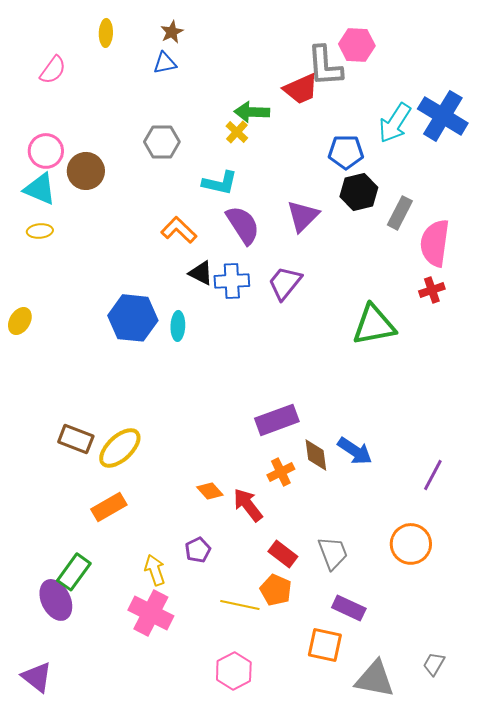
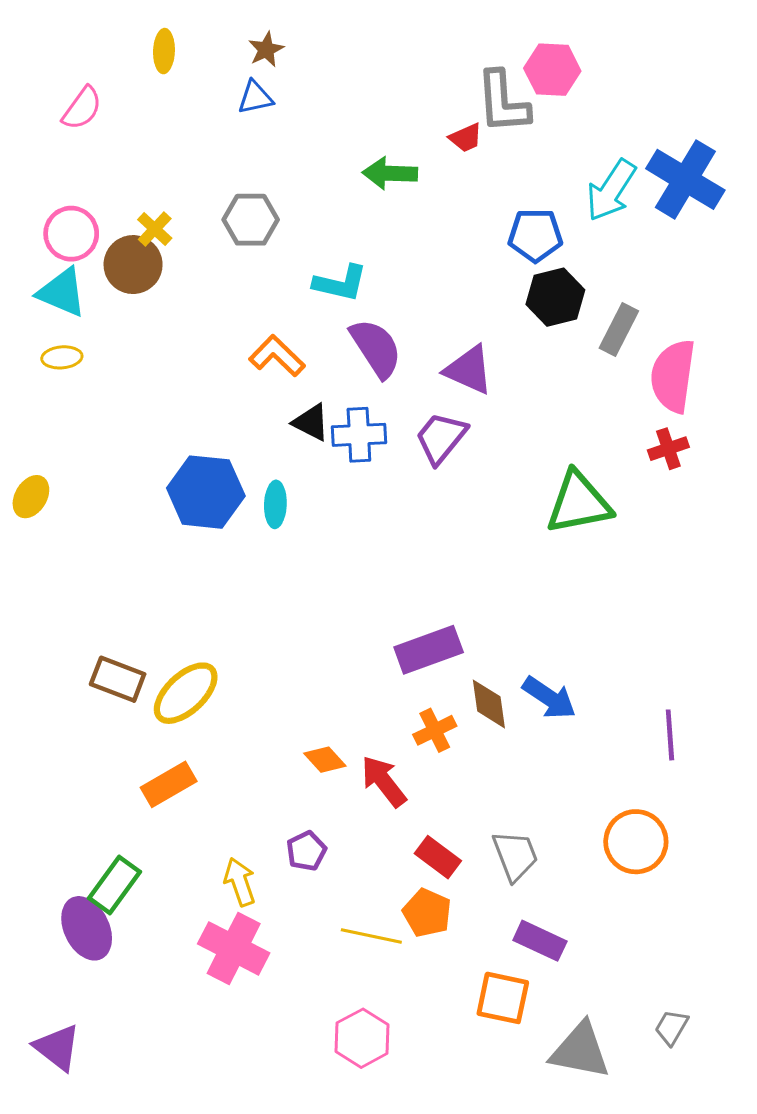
red trapezoid: (301, 89) -> (466, 138), size x0.6
yellow cross: (237, 132) -> (155, 229), moved
purple triangle: (303, 216) -> (469, 370), moved, turned -51
purple line: (433, 475) -> (670, 735), turned -32

